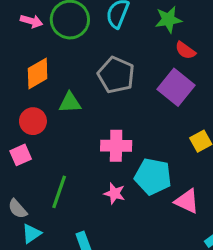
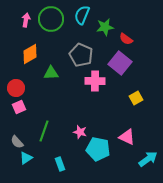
green star: (168, 20) -> (105, 27), moved
pink arrow: (31, 21) -> (26, 20), turned -96
red circle: (33, 121) -> (16, 88), moved
pink cross: (116, 146) -> (95, 81), moved
cyan pentagon: (153, 177) -> (98, 149), moved

